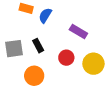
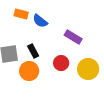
blue semicircle: (45, 15) -> (40, 21), turned -84
orange circle: (34, 76) -> (29, 71), moved

